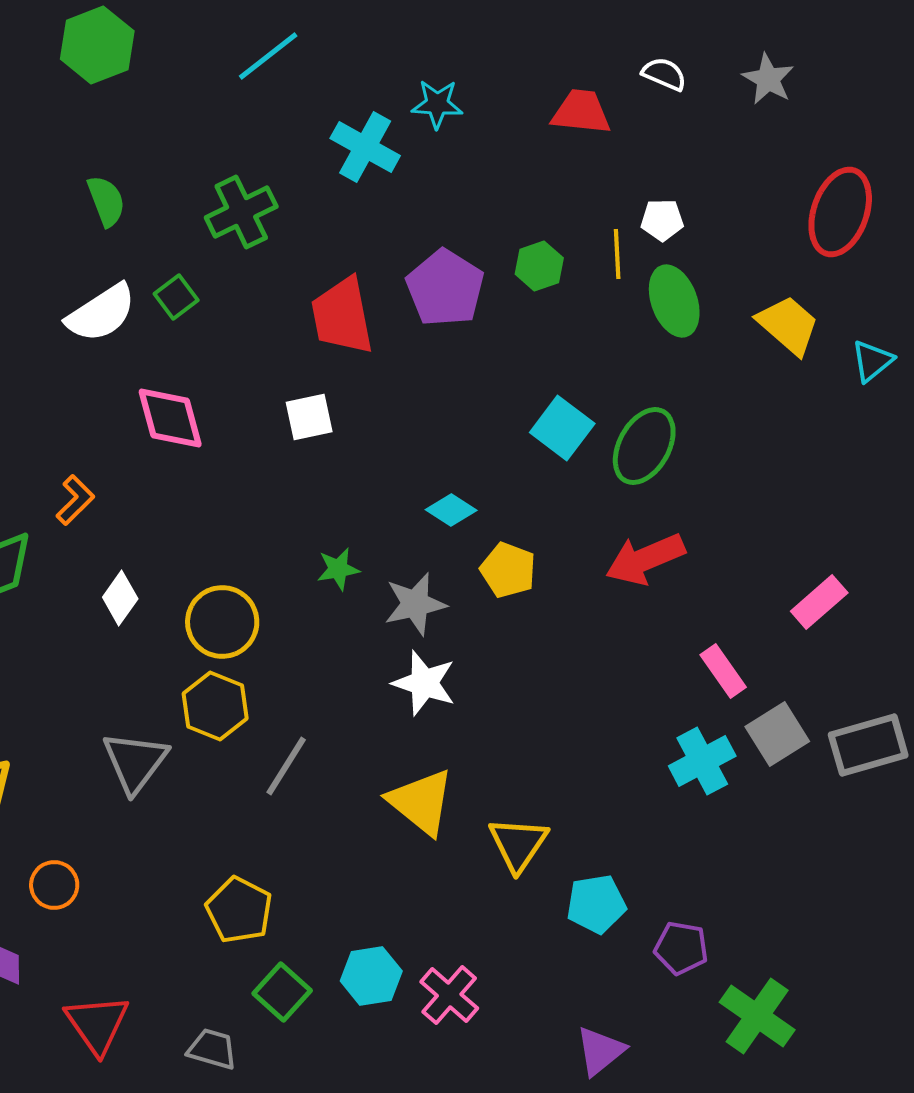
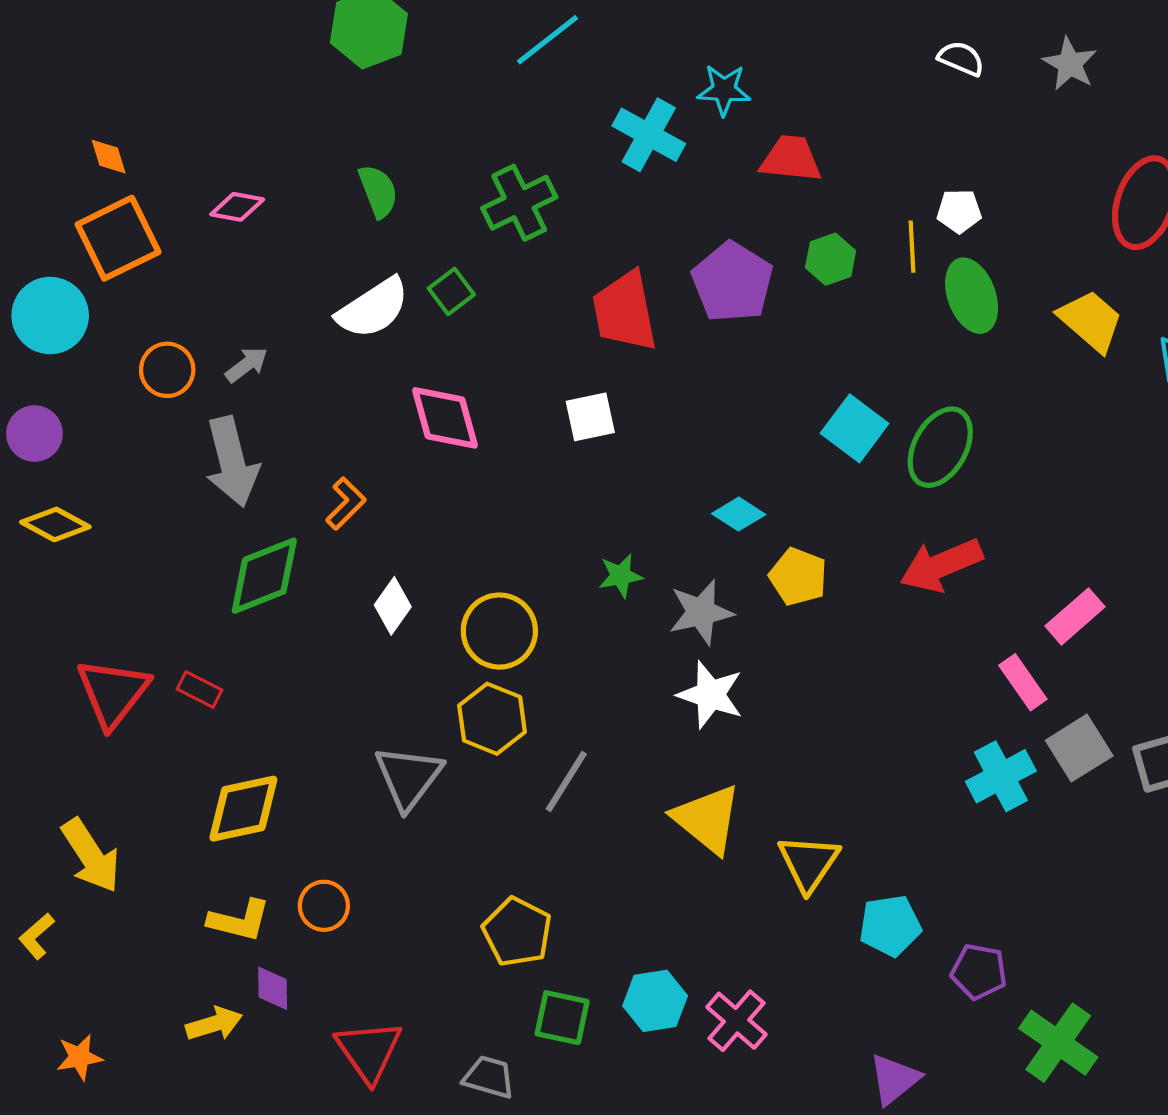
red trapezoid: (581, 112) -> (791, 159), moved
pink rectangle: (819, 602) -> (1075, 616), moved
green square: (282, 992) -> (562, 1018), turned -30

